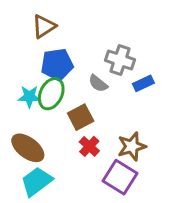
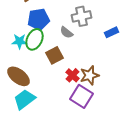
gray cross: (120, 60) -> (82, 16), turned -30
blue rectangle: (143, 83) -> (112, 32), moved
red cross: (89, 146) -> (72, 75), moved

